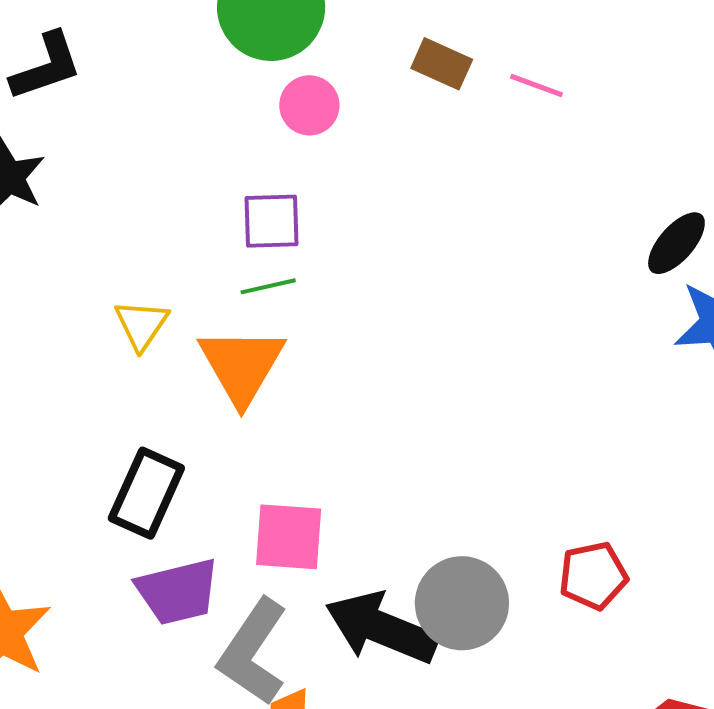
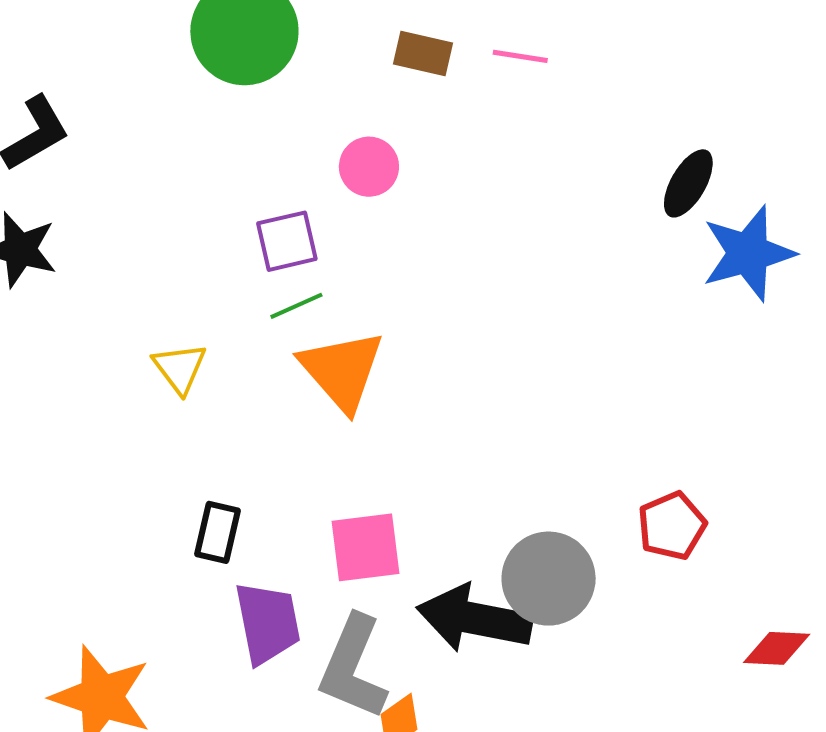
pink circle: (309, 105) -> (369, 167), moved
orange triangle: (242, 365) -> (342, 370), moved
black rectangle: (146, 493) -> (218, 532), size x0.7
purple trapezoid: (178, 592) -> (267, 623), turned -76

